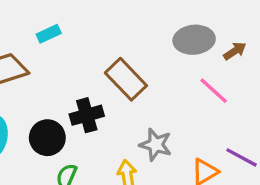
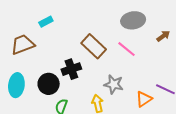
brown arrow: (235, 51) -> (163, 36), moved
pink line: (214, 91) -> (127, 49), moved

